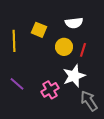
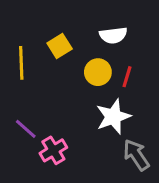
yellow square: (39, 30) -> (60, 46), turned 35
pink cross: (50, 90) -> (53, 150), moved

